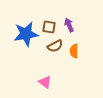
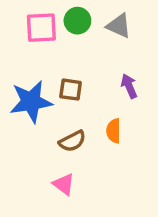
purple arrow: (69, 25) -> (129, 86), moved
brown semicircle: (55, 46) -> (72, 141), moved

